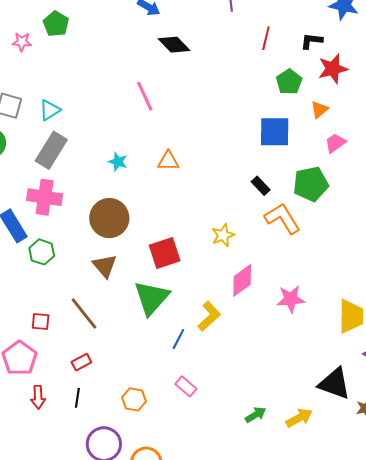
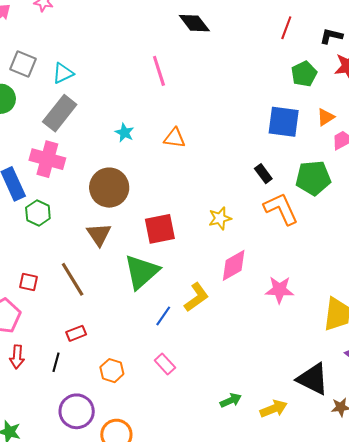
orange triangle: (319, 110) -> (326, 117), moved
red rectangle: (81, 362) -> (76, 333), moved

